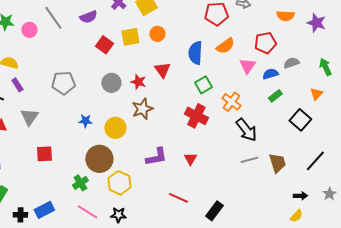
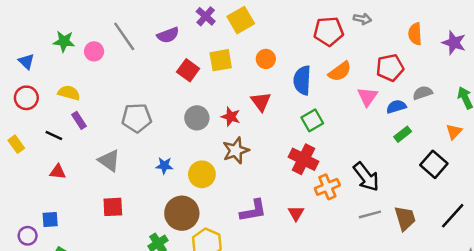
orange semicircle: (285, 16) -> (415, 34), turned 84
orange circle: (157, 34) -> (266, 59), moved
orange cross: (231, 102) -> (327, 187), moved, turned 30
gray triangle: (29, 117) -> (109, 161), moved, turned -30

